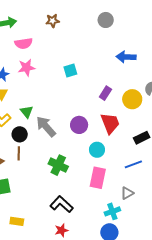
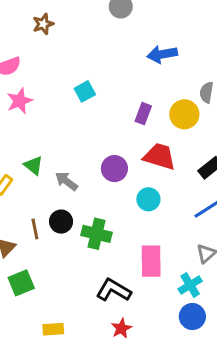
red trapezoid: (110, 123) -> (160, 156), turned -40
gray arrow: (46, 126) -> (66, 181), size x0.7
black circle: (20, 134) -> (61, 222), moved
pink rectangle: (98, 178) -> (151, 261), moved

